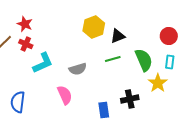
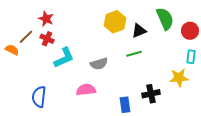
green semicircle: (144, 60) -> (165, 19), moved
yellow star: (158, 83) -> (179, 78), turned 30
pink semicircle: (65, 95) -> (86, 90), turned -72

